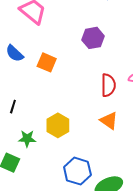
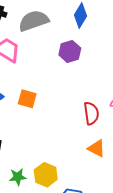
purple hexagon: (93, 38) -> (70, 52), moved
yellow hexagon: (58, 125) -> (46, 175), moved

